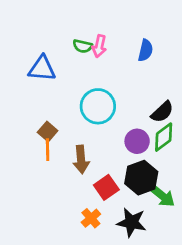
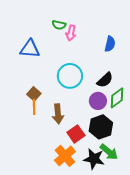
green semicircle: (83, 46) -> (59, 25), moved
blue semicircle: (145, 50) -> (110, 44), moved
black semicircle: (162, 112) -> (105, 80), moved
green arrow: (162, 196) -> (109, 152), moved
orange cross: (91, 218) -> (65, 156), size x1.5

